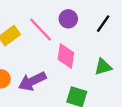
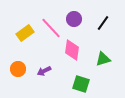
purple arrow: (32, 81) -> (44, 71), size x0.6

